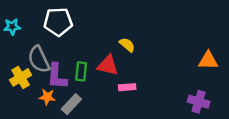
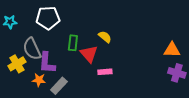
red triangle: (108, 65) -> (89, 54), turned 36
green rectangle: (81, 71) -> (73, 43), moved
purple cross: (199, 102) -> (177, 73), moved

